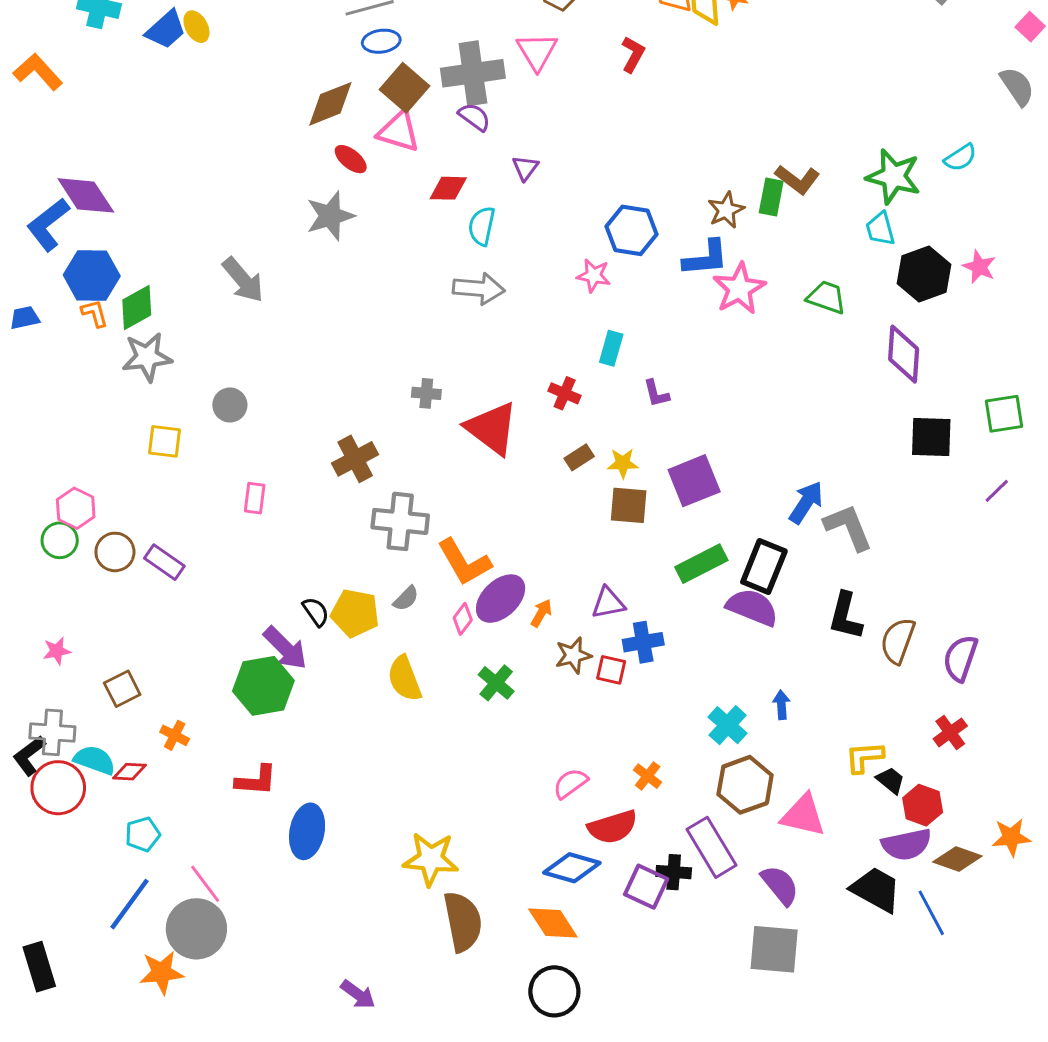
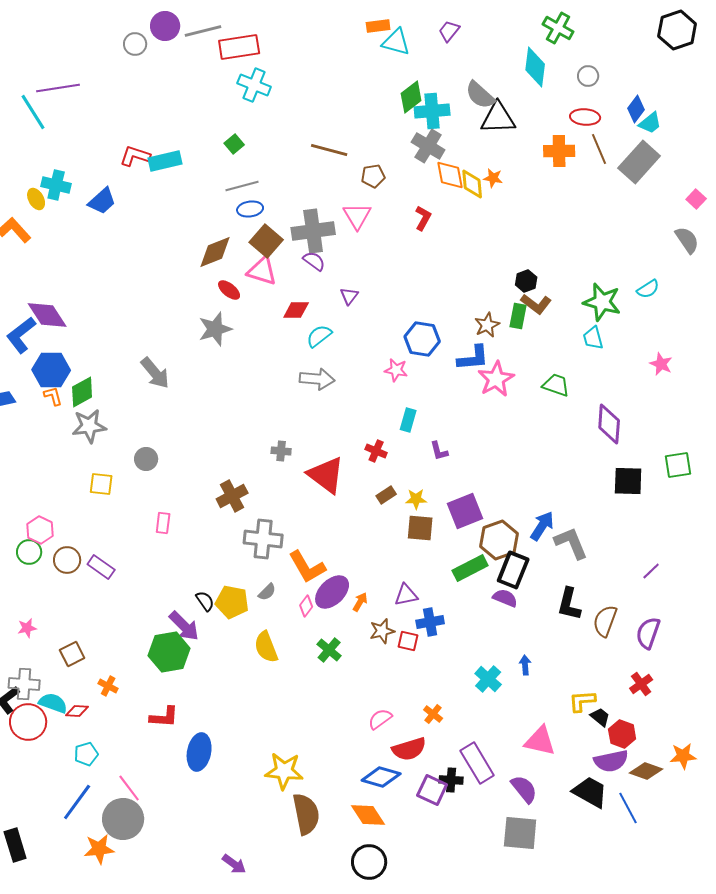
yellow ellipse: (196, 27) -> (36, 199), moved
cyan semicircle: (482, 226) -> (319, 336), turned 40
black hexagon: (924, 274) -> (526, 281), moved, size x0.6
purple line: (997, 491) -> (651, 571), moved
purple semicircle: (752, 607) -> (505, 598), size x0.7
brown hexagon: (745, 785) -> (499, 540), moved

